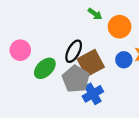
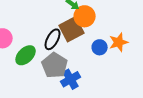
orange circle: (120, 27) -> (85, 16), moved
brown square: (91, 63) -> (72, 29), moved

